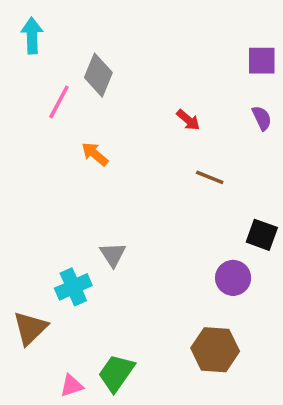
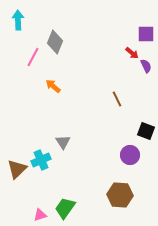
red arrow: (188, 120) -> (132, 53), moved
brown line: (210, 177) -> (117, 99), turned 42
brown triangle: (30, 328) -> (17, 169), moved

